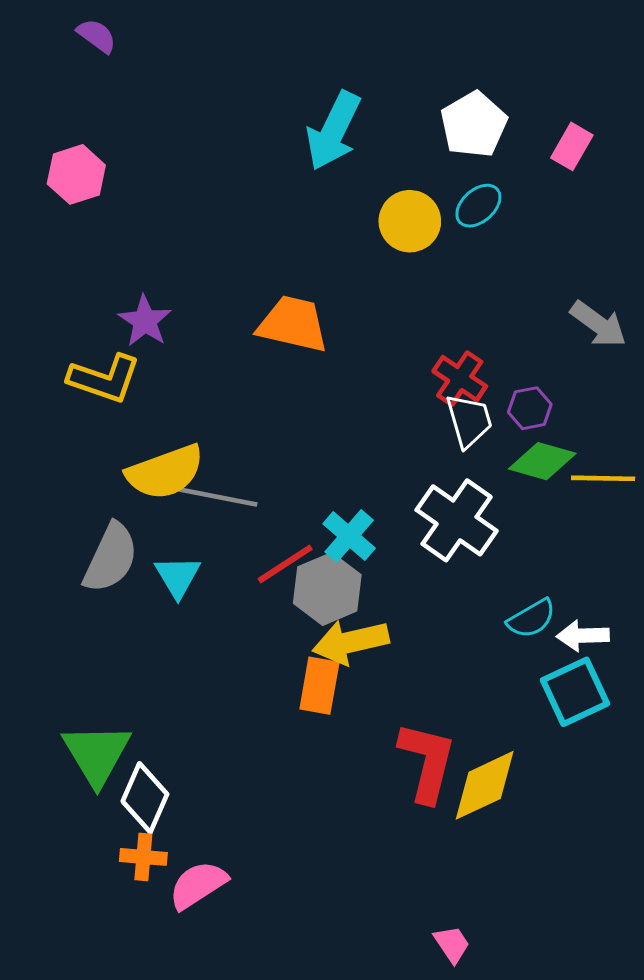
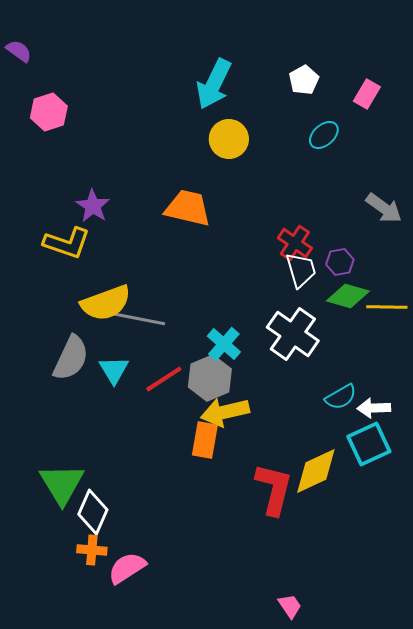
purple semicircle: (97, 36) -> (19, 51), moved
white pentagon: (474, 125) -> (304, 80), size x0.7
cyan ellipse: (478, 206) -> (324, 135), moved
yellow circle: (410, 221) -> (229, 139), moved
red line: (285, 564) -> (164, 379), moved
yellow diamond: (485, 785) -> (316, 471), moved

